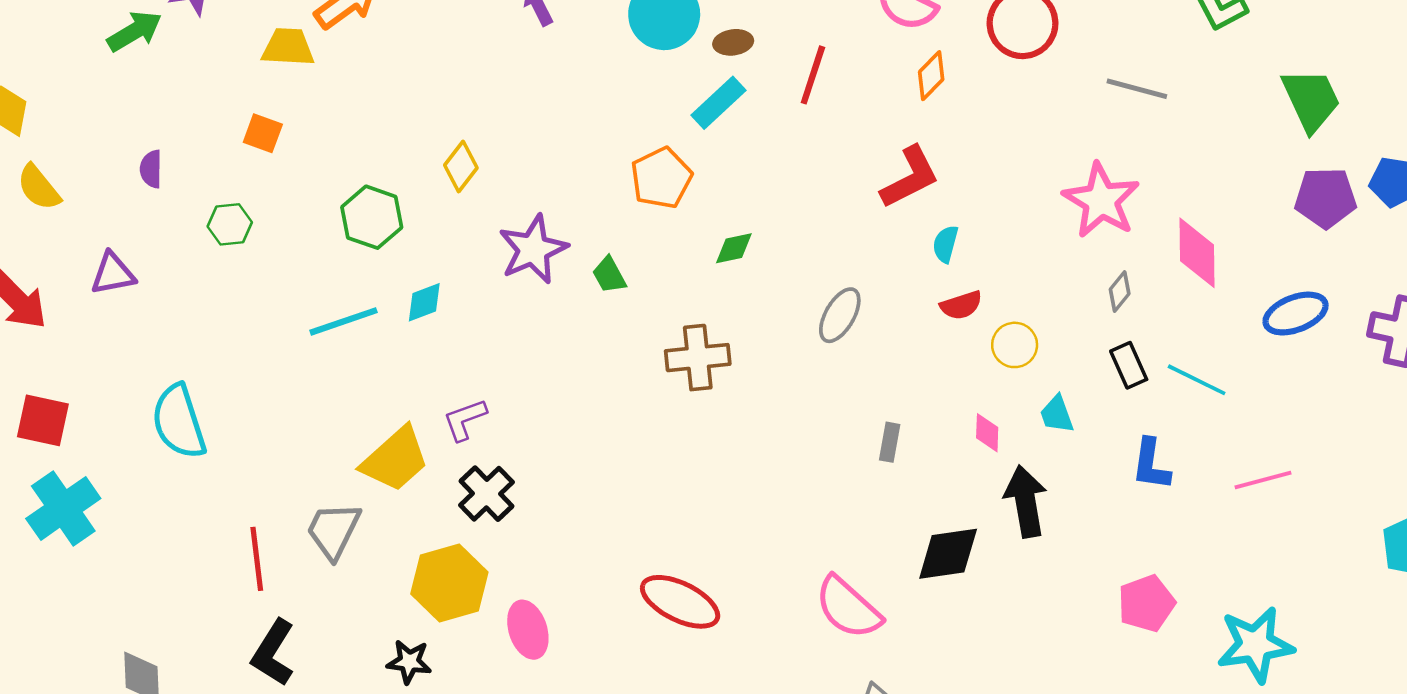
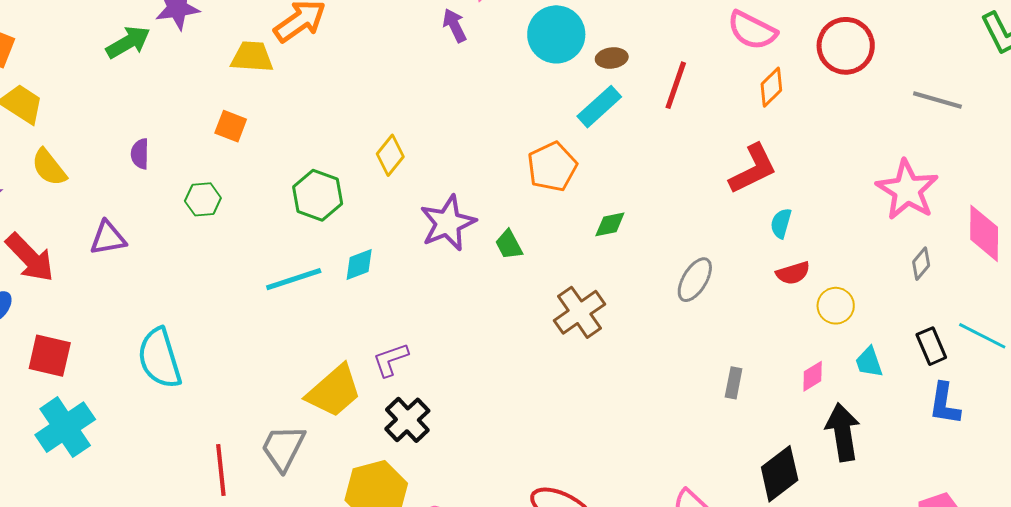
brown cross: (698, 358) -> (579, 312), turned -30
black rectangle: (1129, 365) -> (931, 346), moved
pink diamond: (987, 433) -> (813, 376), turned 56
black diamond: (948, 554) -> (780, 474), turned -30

